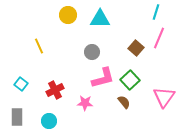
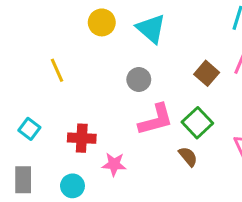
cyan triangle: (100, 19) -> (151, 29), turned 40
red cross: (55, 90) -> (82, 138), turned 30
pink star: (85, 103) -> (114, 164), moved

